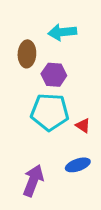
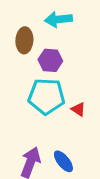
blue ellipse: (78, 165) -> (63, 161), moved, turned 70

